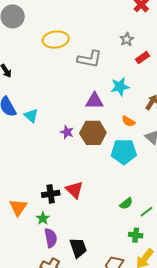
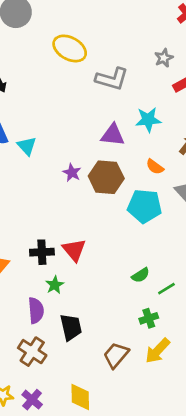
yellow ellipse: (56, 40) -> (70, 48), turned 30
green star: (43, 218) -> (55, 285), moved
green cross: (136, 235) -> (149, 318), turned -32

